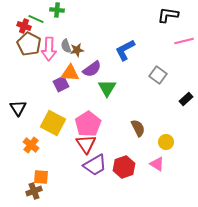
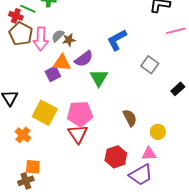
gray semicircle: (66, 46) -> (58, 36), turned 64
pink pentagon: (88, 124) -> (80, 114), turned 30
pink triangle: (157, 164) -> (149, 154), turned -35
purple trapezoid: (95, 165) -> (141, 175), moved

